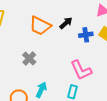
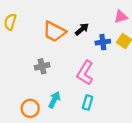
gray cross: (29, 58) -> (42, 66), turned 32
pink L-shape: (81, 70) -> (85, 73), moved, turned 55

